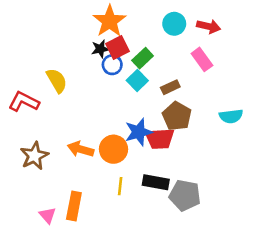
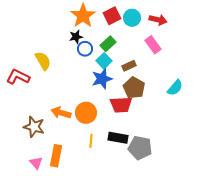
red square: (117, 48) -> (112, 16), moved
cyan semicircle: (231, 116) -> (175, 88), turned -42
blue star: (139, 132) -> (102, 79), moved
brown star: (34, 156) -> (34, 127), moved, turned -30

